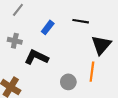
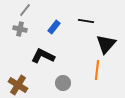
gray cross: (15, 41) -> (20, 29), moved
gray circle: (68, 82) -> (63, 83), moved

